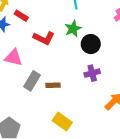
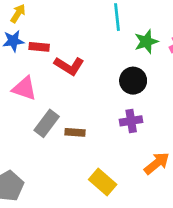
red rectangle: (21, 16) -> (39, 47), moved, turned -32
green star: (73, 29) -> (146, 42), moved
yellow rectangle: (62, 121) -> (103, 182), moved

